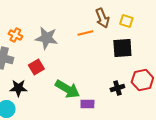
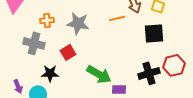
orange cross: (15, 35) -> (47, 20), turned -32
black cross: (117, 88) -> (149, 73), size x1.5

